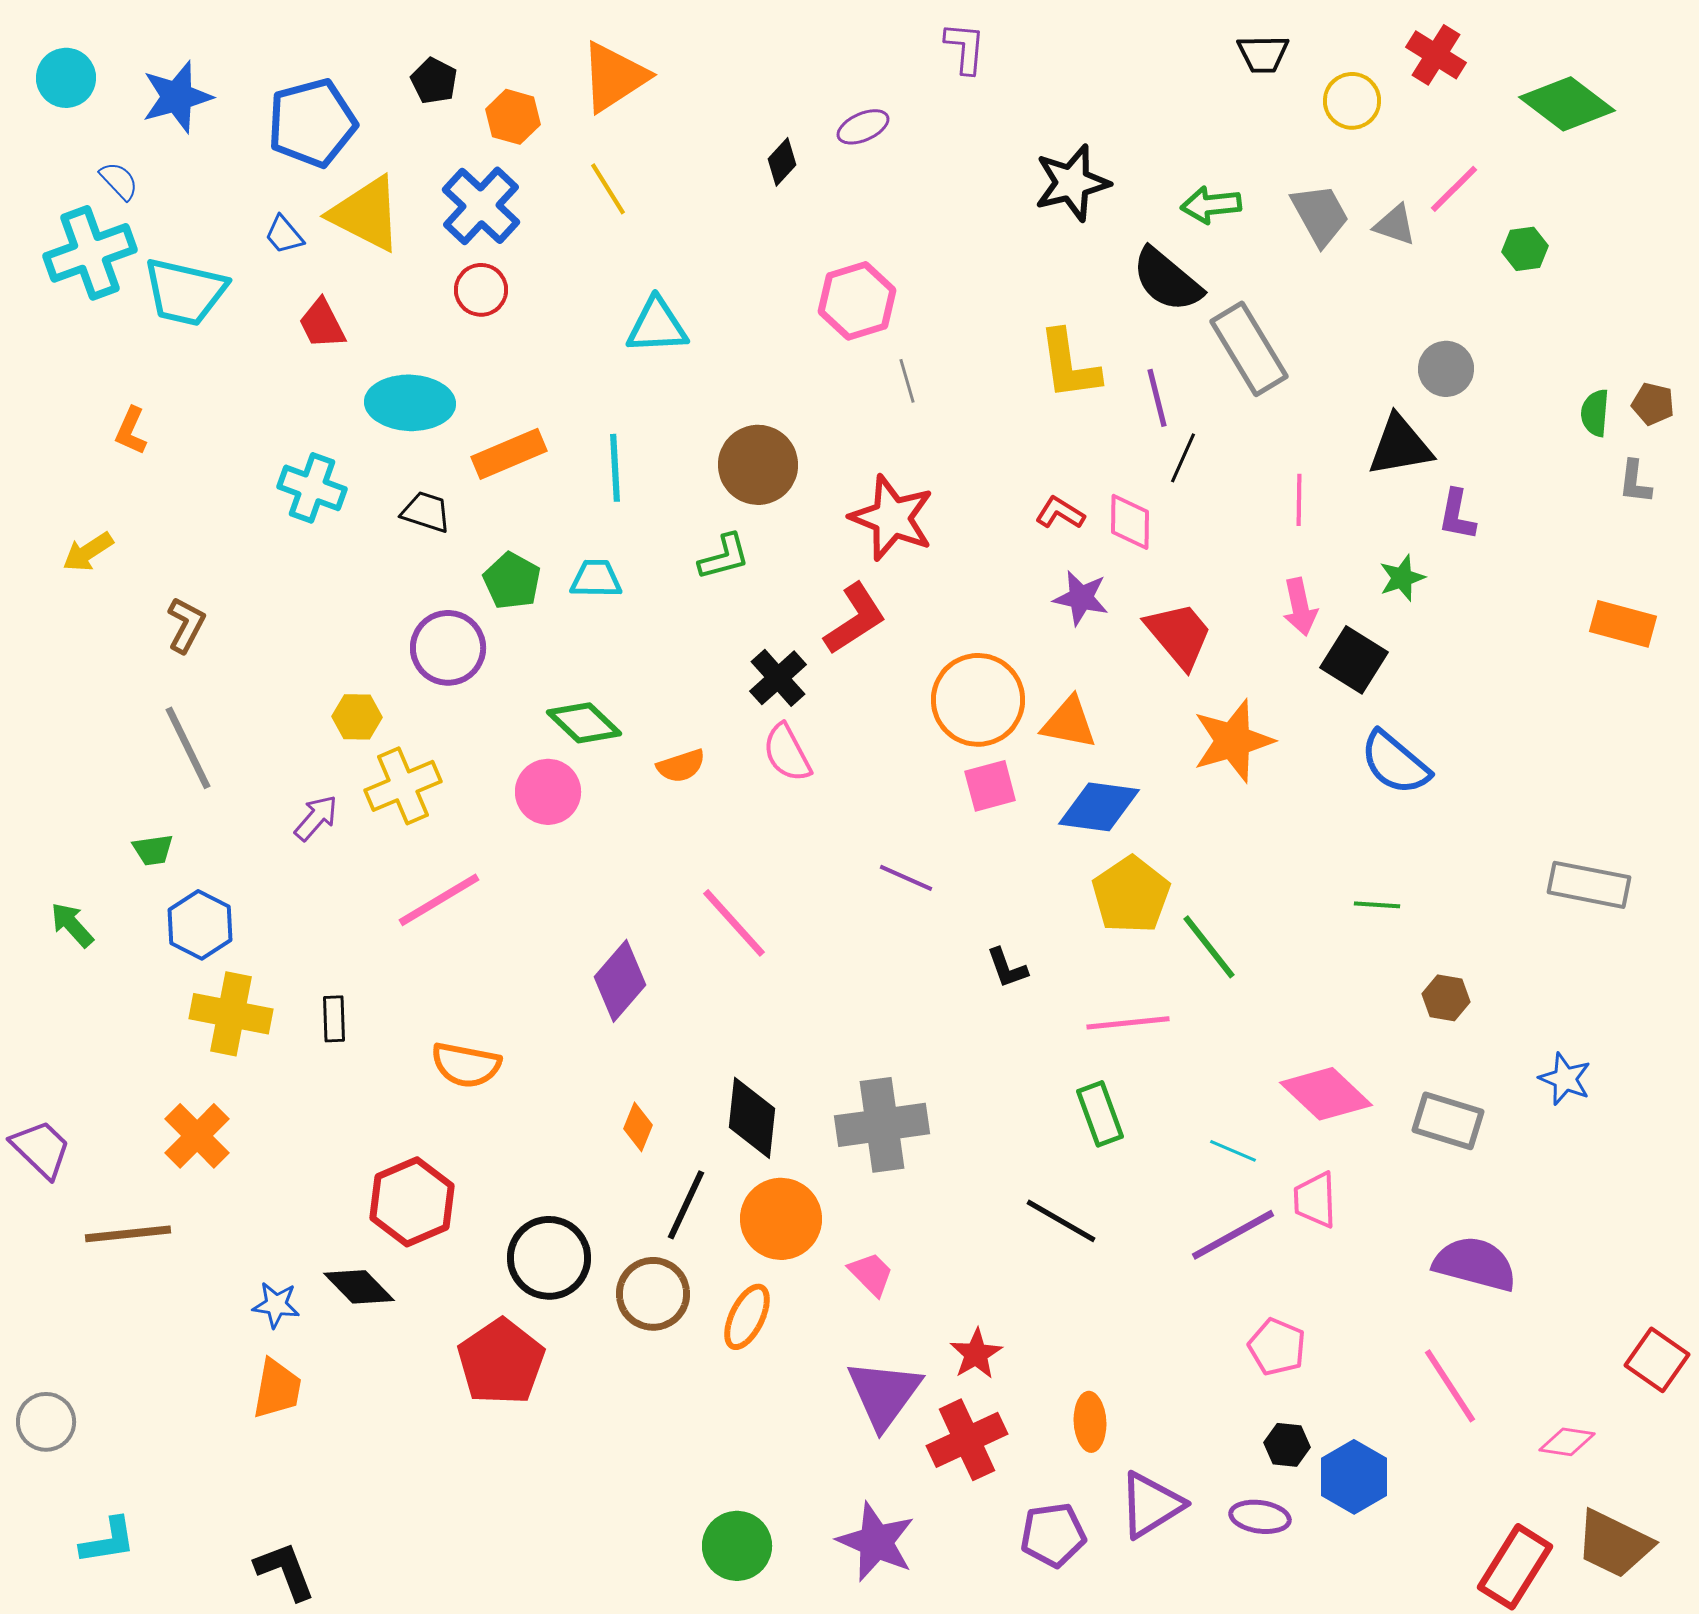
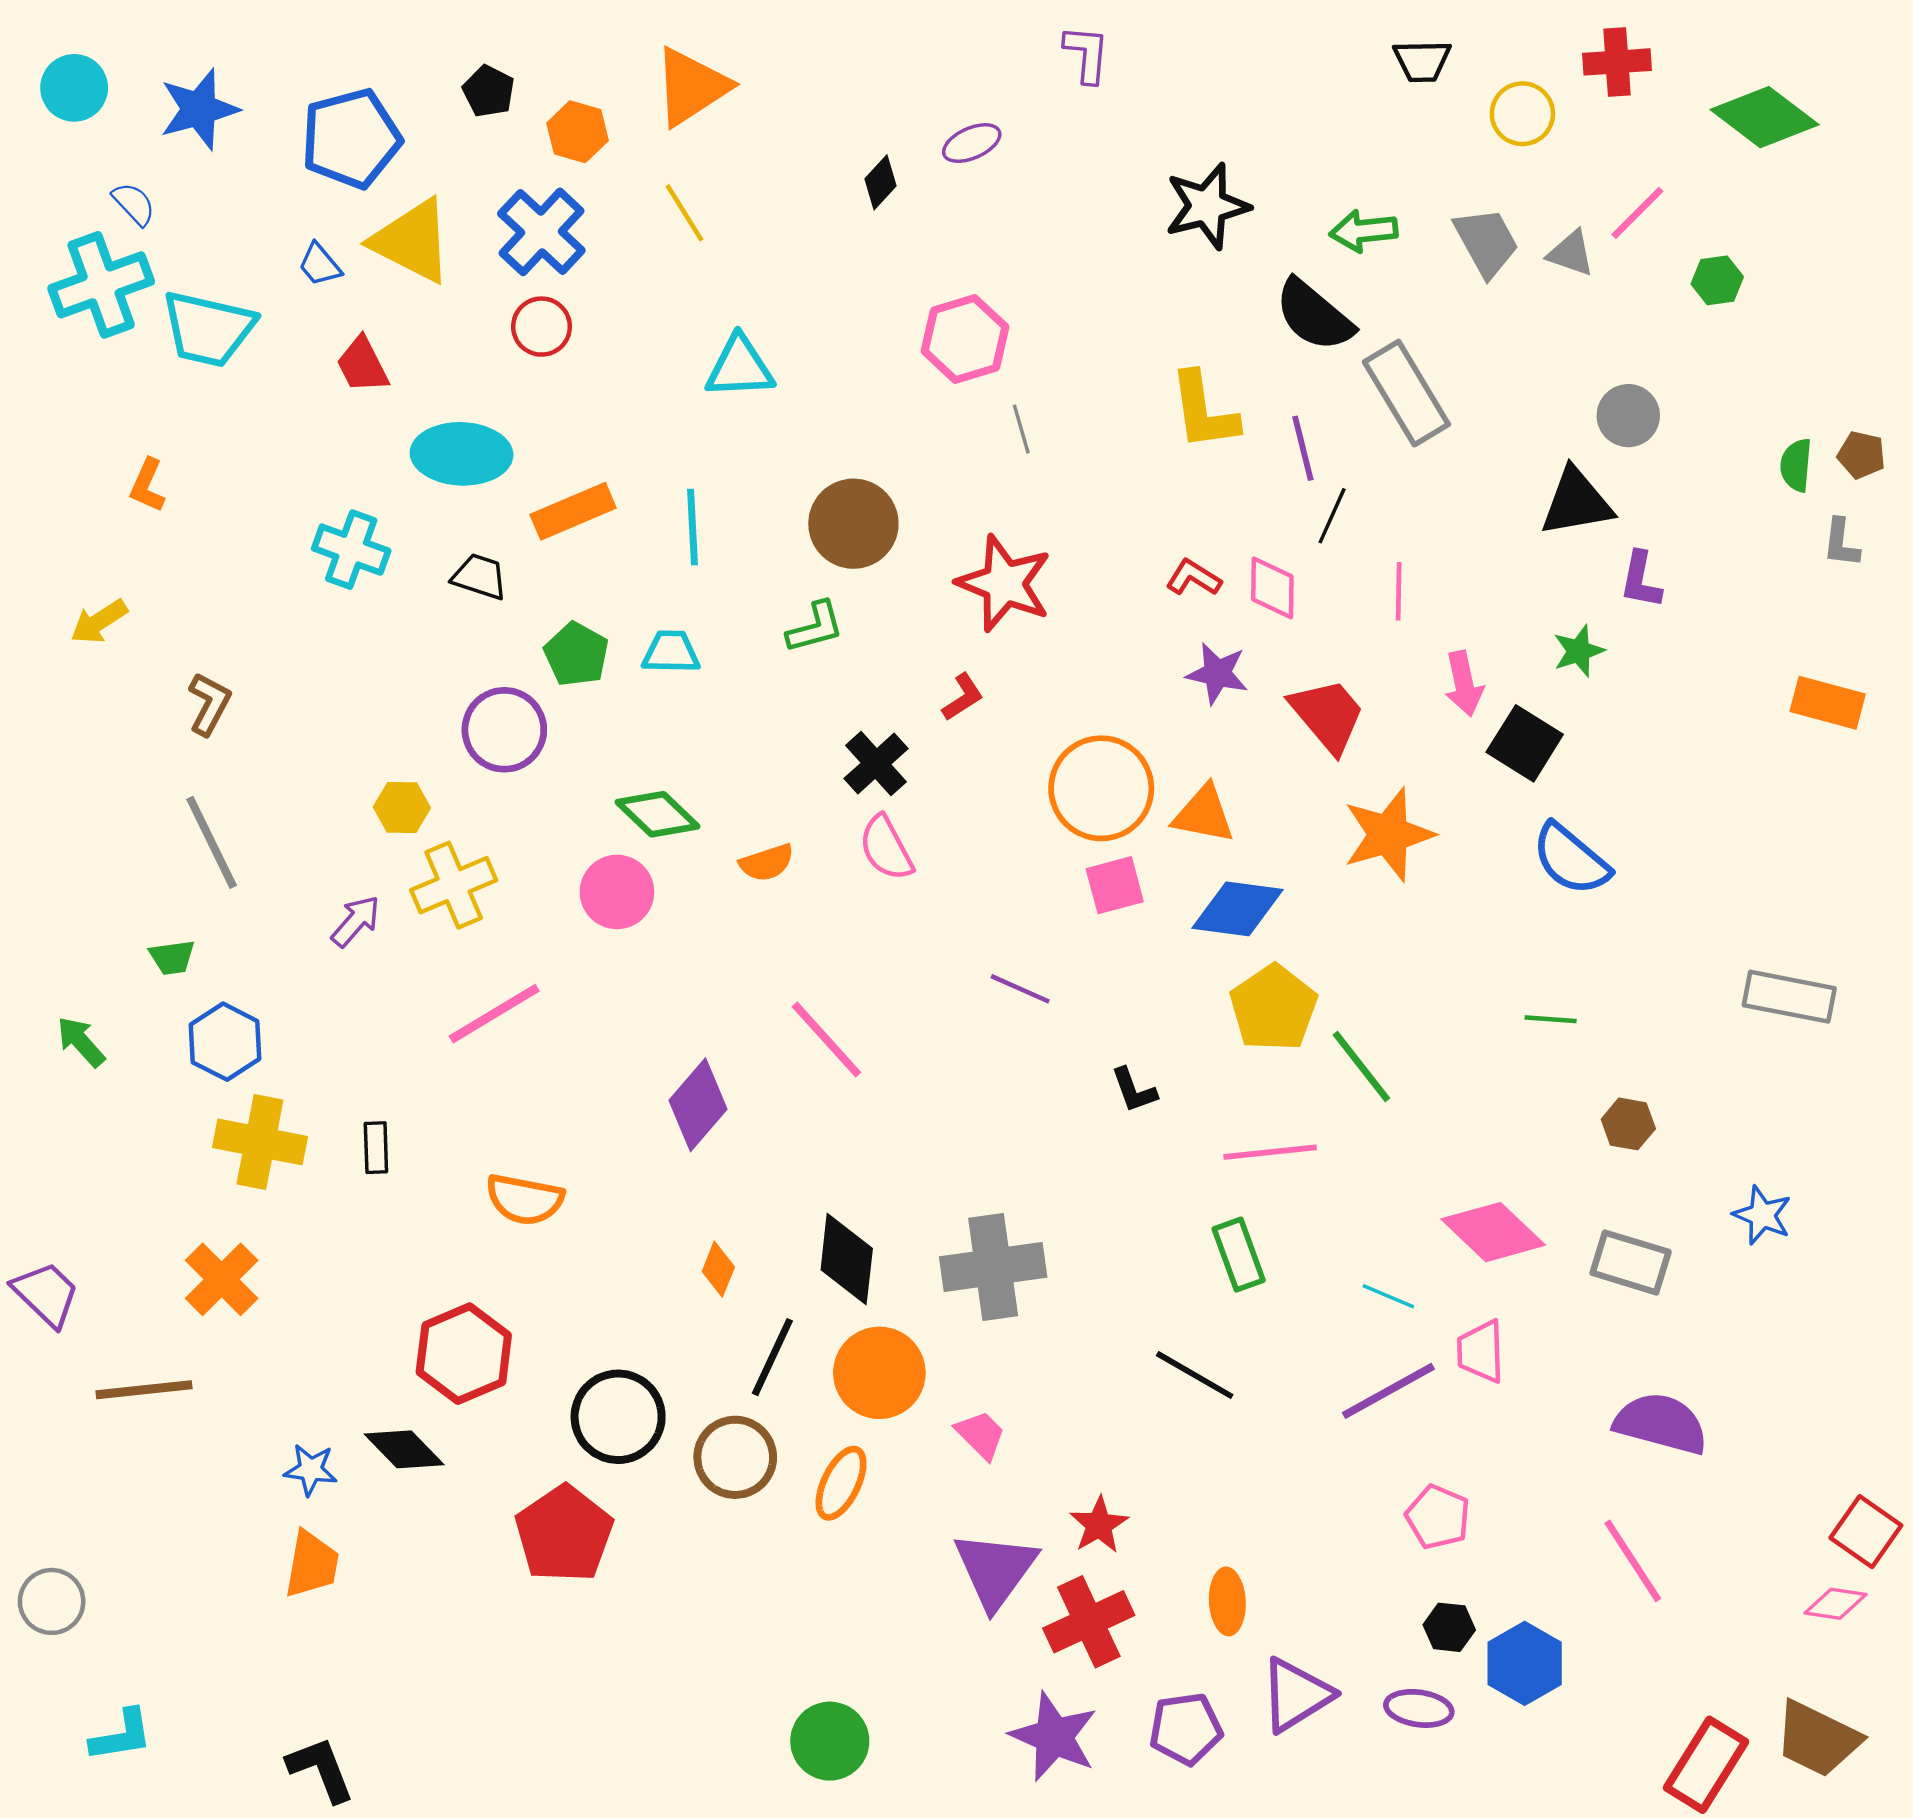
red cross: (1436, 55) -> (1617, 62), turned -36
pink line: (1299, 500) -> (1399, 591), moved
red L-shape: (855, 619) -> (963, 697), size x0.6
pink diamond: (1567, 1442) -> (1835, 1604), moved
purple star: (876, 1542) -> (1054, 1737), moved

